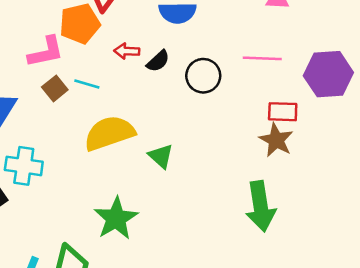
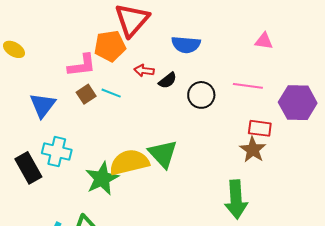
yellow semicircle: (109, 133) -> (129, 162), moved
green triangle: (161, 156) -> (163, 154), size x1.5
green star: (116, 218) -> (102, 179), moved

